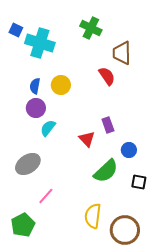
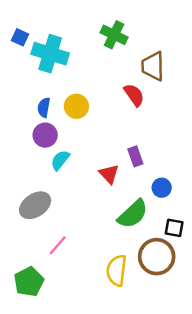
brown circle: (125, 230) -> (157, 257), moved

